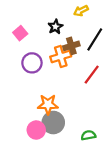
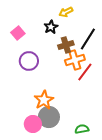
yellow arrow: (81, 11) -> (66, 12), moved
orange cross: (61, 57) -> (75, 60), moved
orange star: (48, 104) -> (44, 100), turned -30

